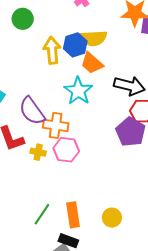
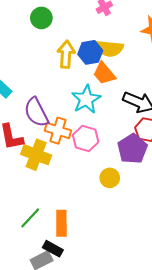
pink hexagon: (66, 150) -> (86, 138), moved
yellow cross: (38, 152) -> (36, 155), size x1.8
yellow circle: (112, 218) -> (110, 178), moved

